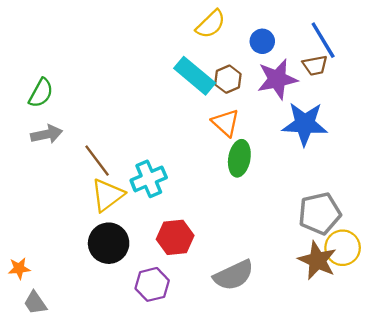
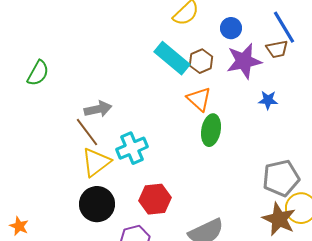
blue star: (305, 124) -> (268, 100), size x0.5
gray arrow: (47, 134) -> (98, 109), moved
orange star: (19, 268) -> (19, 226), turned 30

